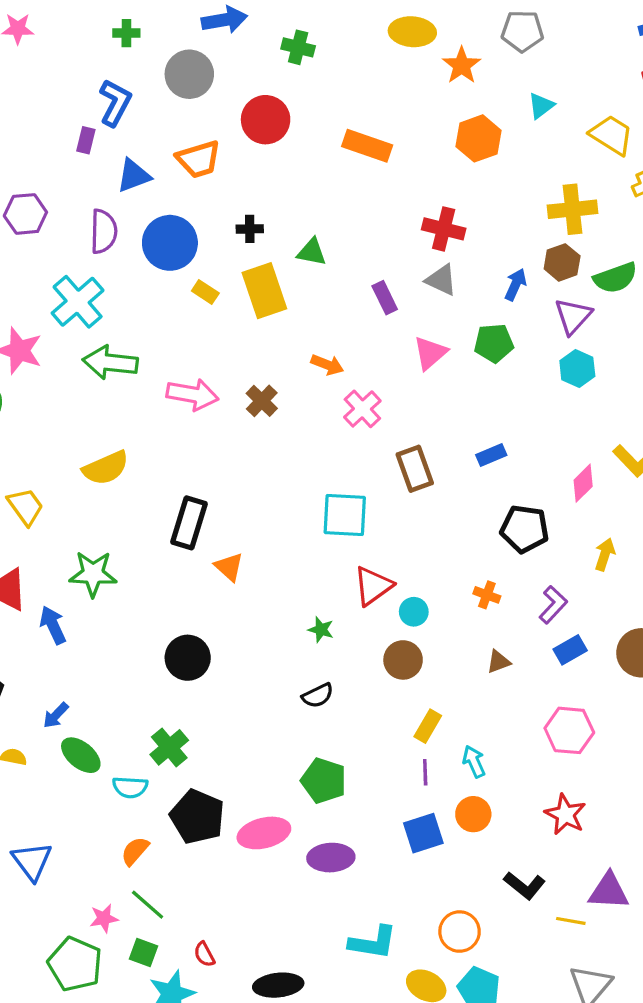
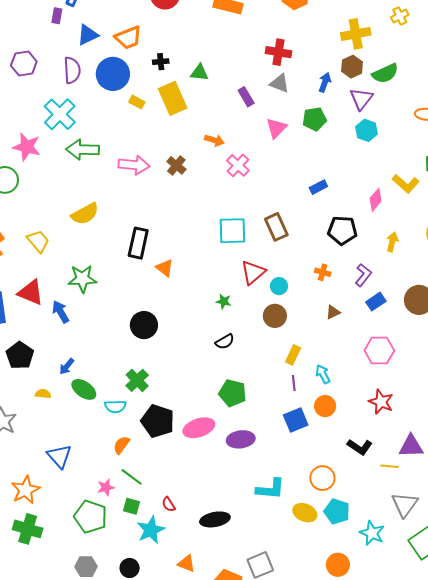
orange trapezoid: (199, 159) -> (128, 38), moved
brown rectangle: (415, 469) -> (276, 227), moved

